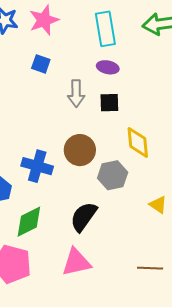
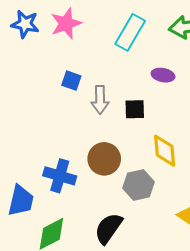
cyan rectangle: (105, 29) -> (130, 32), turned 40
blue square: (41, 64) -> (71, 81), moved
purple ellipse: (108, 67) -> (163, 75), moved

